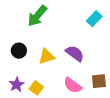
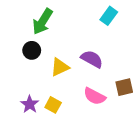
black circle: (19, 51) -> (32, 50), moved

